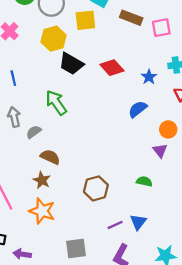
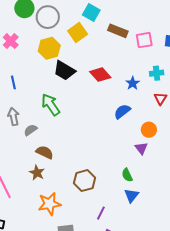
yellow square: (85, 20) -> (78, 33), turned -30
green semicircle: (144, 181) -> (127, 175), turned -128
orange star: (42, 211) -> (49, 204), moved, turned -30
blue triangle: (138, 222) -> (131, 195), moved
purple line: (115, 225) -> (101, 213), turned -40

